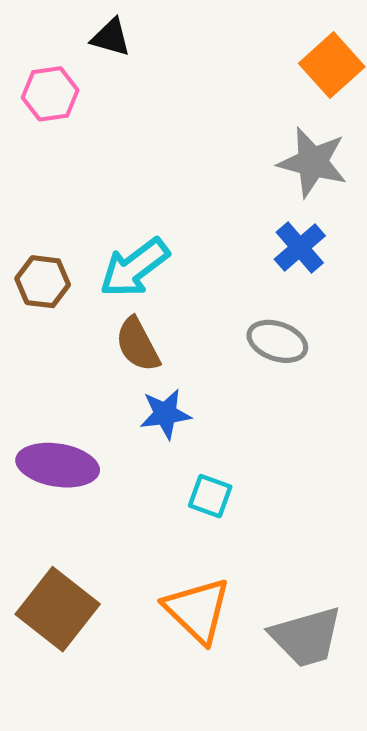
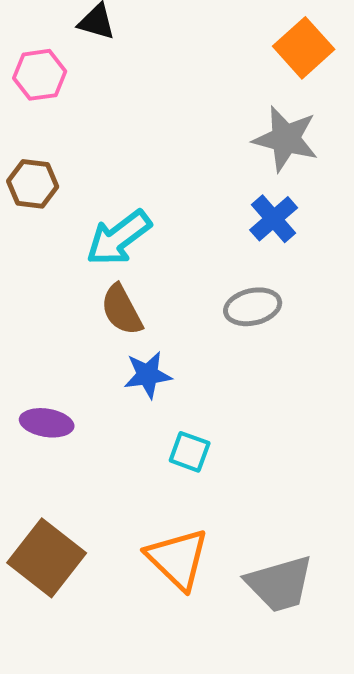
brown hexagon: (43, 282) -> (33, 184), moved
gray ellipse: (277, 341) -> (253, 307), turned -32
purple ellipse: (58, 465) -> (47, 423), size x0.7

